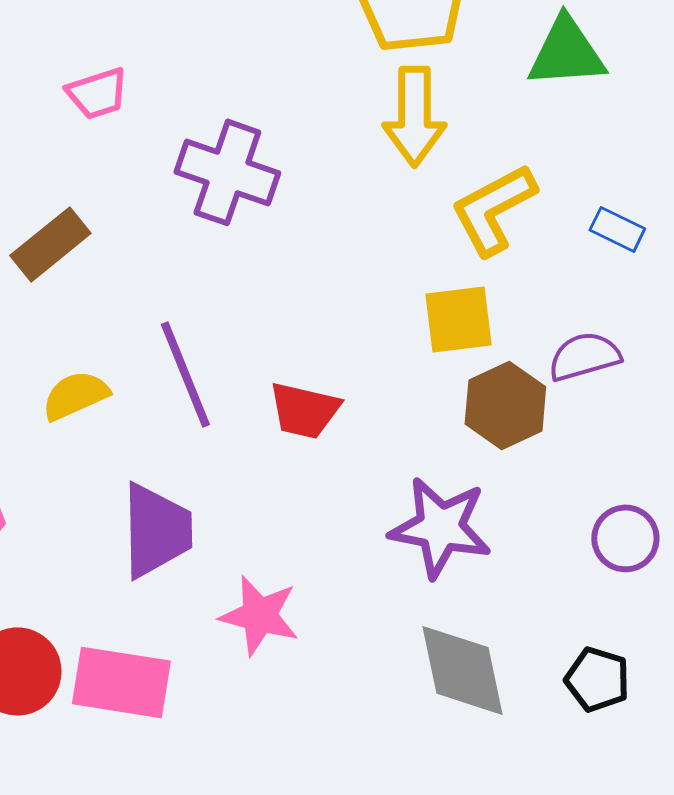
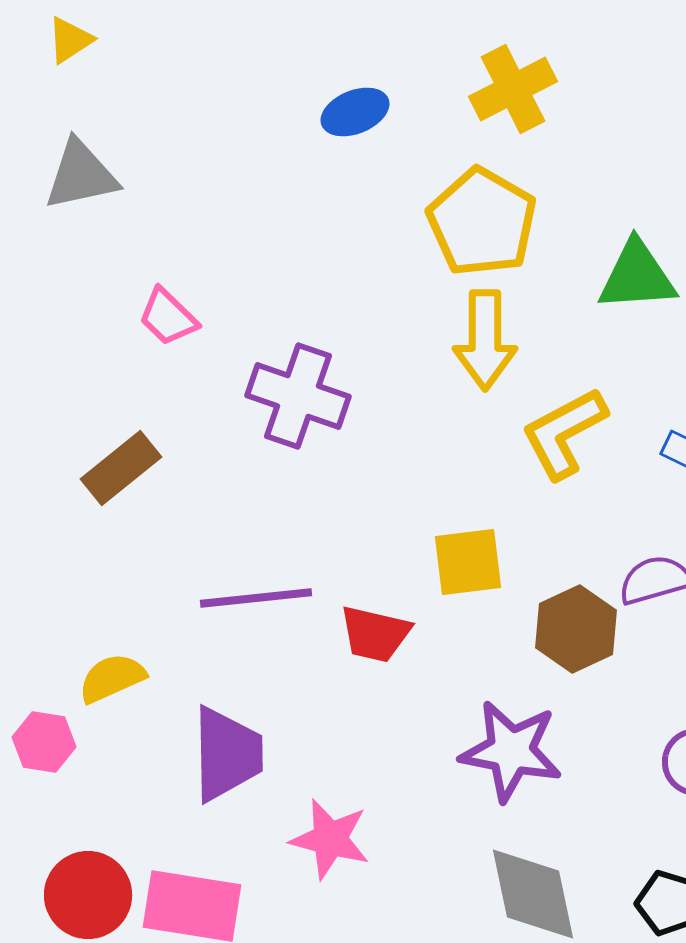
pink trapezoid: (97, 93) -> (168, 317), turned 62
yellow square: (458, 319) -> (468, 562), moved
purple line: (185, 374) -> (256, 598), turned -74
yellow semicircle: (75, 395) -> (112, 678), moved

